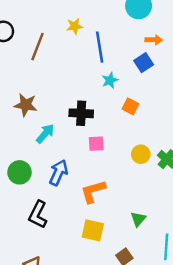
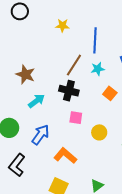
yellow star: (75, 26) -> (62, 25), moved
brown line: (37, 47) -> (74, 65), moved
yellow circle: (141, 154) -> (99, 132), moved
orange L-shape: (93, 191) -> (65, 156), turned 45

